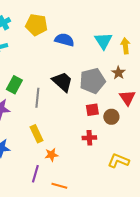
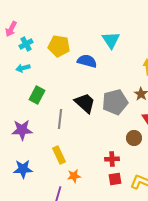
cyan triangle: (103, 41) -> (111, 40), moved
green rectangle: (14, 85) -> (37, 95), moved
red square: (92, 110) -> (115, 179), moved

